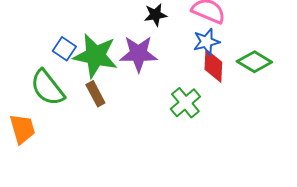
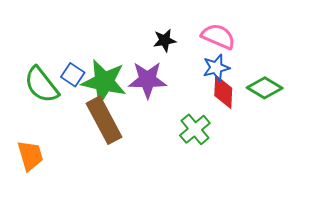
green semicircle: (47, 88) -> (41, 85), moved
brown rectangle: (95, 94) -> (104, 120), size x1.8

